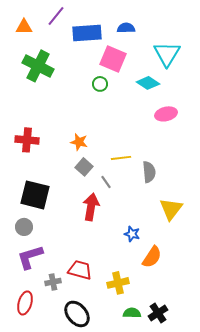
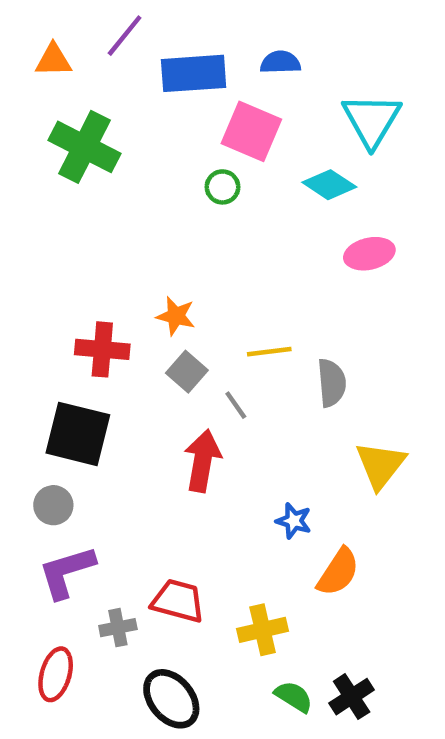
red cross: (27, 140) -> (102, 349), moved
green semicircle: (132, 313) -> (294, 697), turned 30

